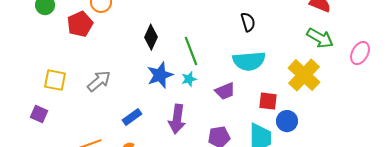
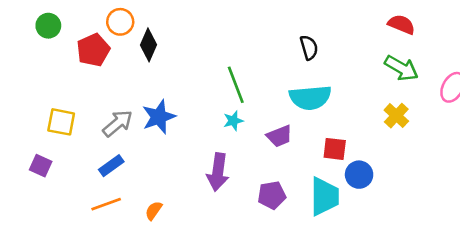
black diamond: (151, 37) -> (148, 45), moved
blue star: (160, 75) -> (159, 117), moved
yellow cross: (304, 75) -> (396, 116), moved, size x0.6
blue rectangle: (132, 117) -> (111, 166), moved

